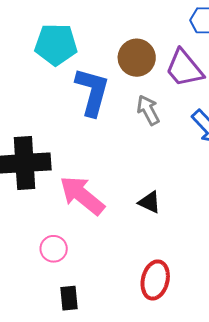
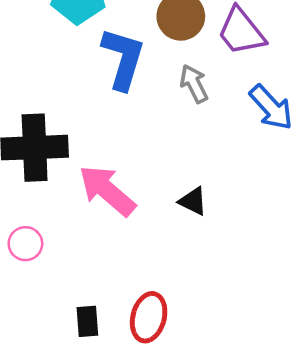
pink circle: (54, 249) -> (25, 244), moved
red ellipse: (155, 280) -> (149, 317), moved

